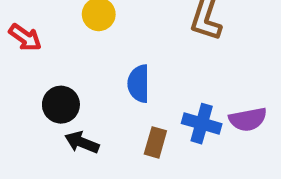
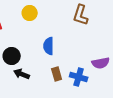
blue cross: (202, 124) -> (79, 77), moved
brown rectangle: (155, 142) -> (57, 74), turned -32

